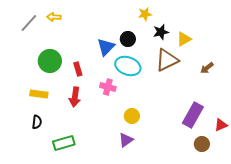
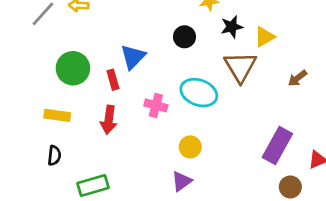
blue triangle: (106, 47) -> (133, 57), moved
brown triangle: (167, 60) -> (240, 67), turned -35
cyan ellipse: (128, 66) -> (199, 93), moved

